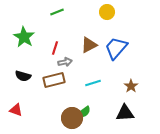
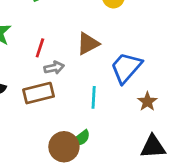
blue trapezoid: (116, 48) -> (126, 68), moved
cyan line: (93, 83) -> (94, 97), turned -70
black triangle: (125, 113) -> (153, 147), moved

